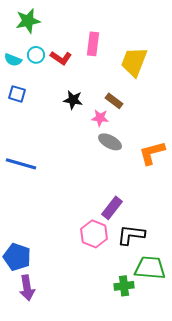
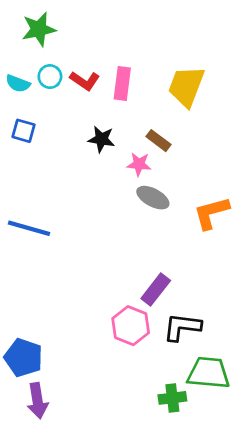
pink rectangle: (93, 44) -> (122, 83), moved

